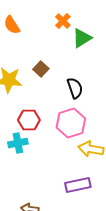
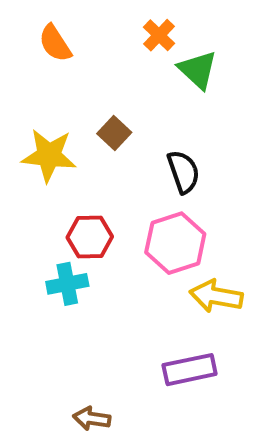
green triangle: (82, 38) -> (198, 70), turned -45

